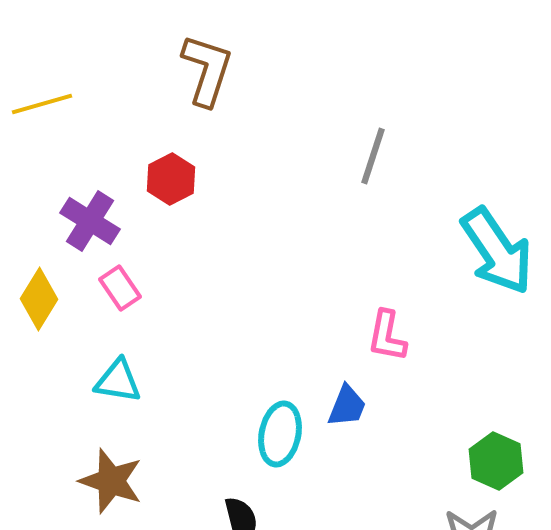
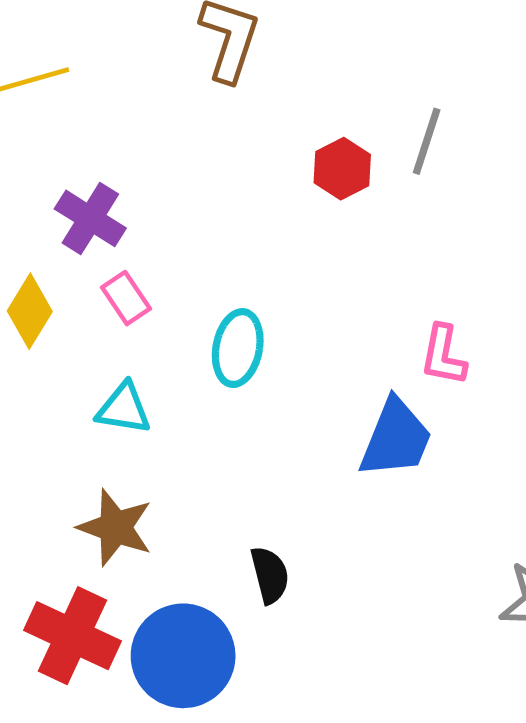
red hexagon: (171, 179) -> (342, 169), moved
blue trapezoid: (347, 406) -> (396, 438), size x1.6
cyan ellipse: (280, 434) -> (238, 348), moved

